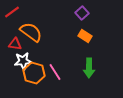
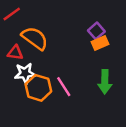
purple square: (82, 13) -> (96, 31), moved
orange rectangle: (85, 36) -> (100, 43), turned -56

